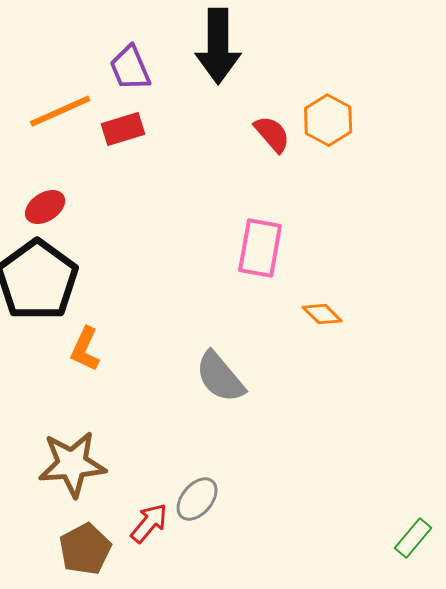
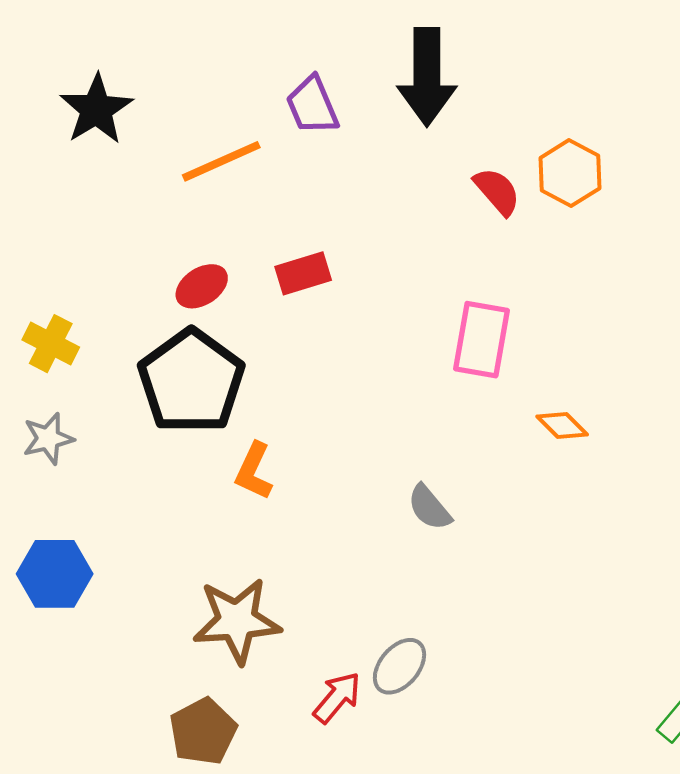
red rectangle: (123, 129) -> (303, 273), moved
gray semicircle: (220, 377) -> (429, 508), size x0.7
brown pentagon: (85, 549) -> (203, 731), moved

